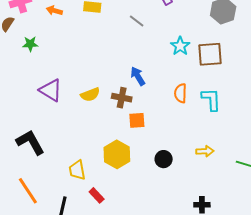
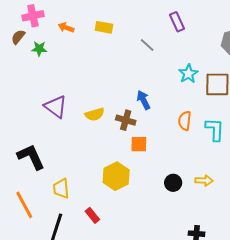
green star: (30, 44) -> (39, 49), moved
black circle: (164, 159) -> (173, 183), moved
yellow trapezoid: (77, 170) -> (61, 189), moved

